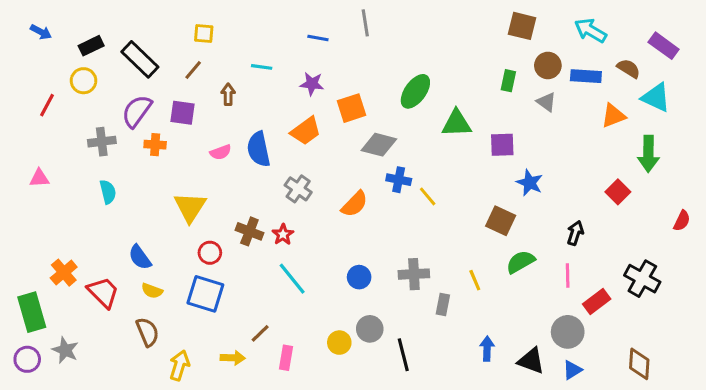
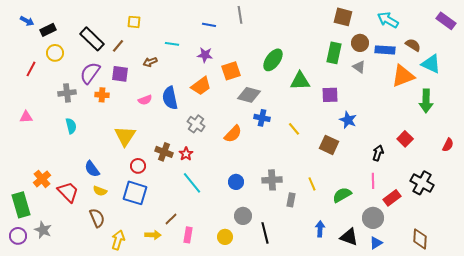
black rectangle: (91, 46) -> (48, 30), moved
purple rectangle: (664, 46) -> (446, 21), moved
brown line: (193, 70) -> (118, 46), moved
green rectangle: (508, 81) -> (334, 53), size x1.5
brown arrow: (228, 94) -> (150, 62), turned -112
orange triangle: (613, 116) -> (403, 76), size x1.4
red square: (618, 192) -> (405, 139), moved
yellow line: (428, 196) -> (294, 129), moved
green semicircle: (520, 262) -> (342, 195), moved
yellow circle: (339, 343) -> (225, 237), moved

